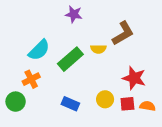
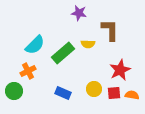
purple star: (74, 14) -> (79, 13), moved
brown L-shape: (123, 33) -> (110, 30), turned -60
red star: (134, 78) -> (120, 70), turned 30

